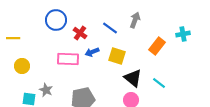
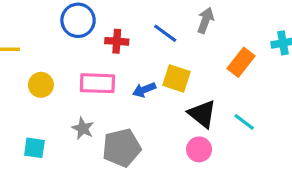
red cross: (80, 33) -> (117, 41), turned -32
blue arrow: (92, 52) -> (144, 90), moved
yellow circle: (22, 66) -> (41, 85), moved
gray star: (46, 90) -> (83, 128), moved

